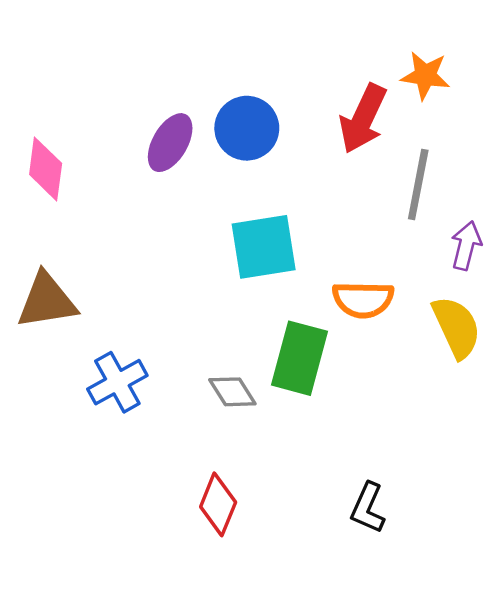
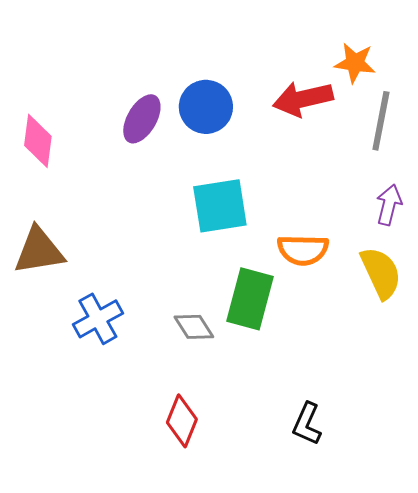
red arrow: (363, 119) -> (303, 99), turned 52
gray line: (418, 185) -> (381, 121), moved

